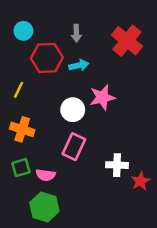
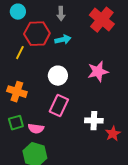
yellow line: (18, 90) -> (20, 53), moved
pink star: (102, 97) -> (98, 72), moved

